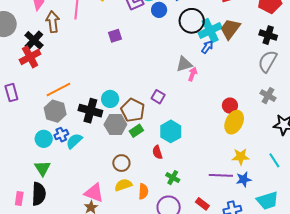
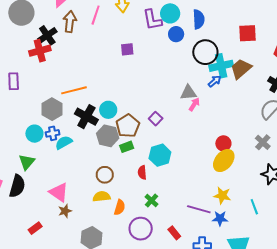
orange line: (58, 90) -> (74, 90), moved
pink triangle: (94, 193) -> (59, 192), moved

